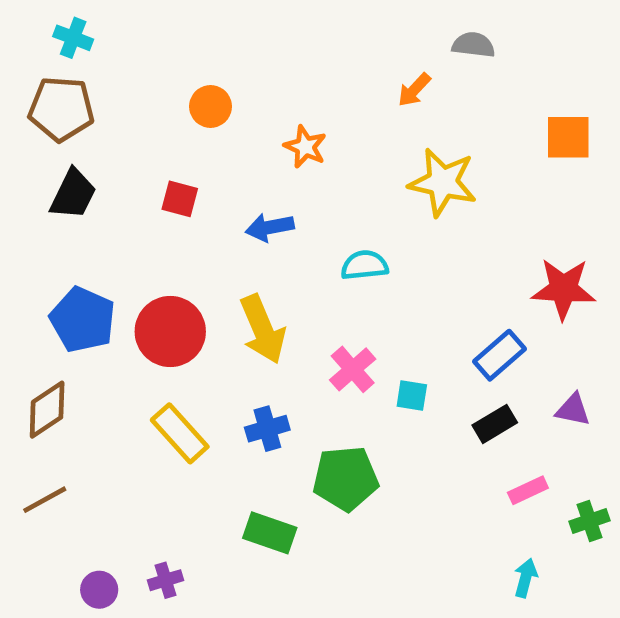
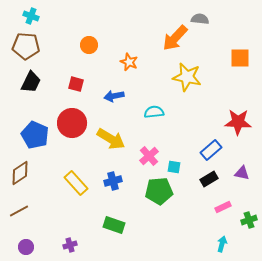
orange arrow: (414, 90) -> (175, 38), size x1.8
yellow arrow: (263, 329) -> (111, 139), turned -36
red circle: (170, 332) -> (72, 123), moved
green pentagon: (346, 478) -> (159, 191), moved
purple circle: (99, 590) -> (26, 247), moved

